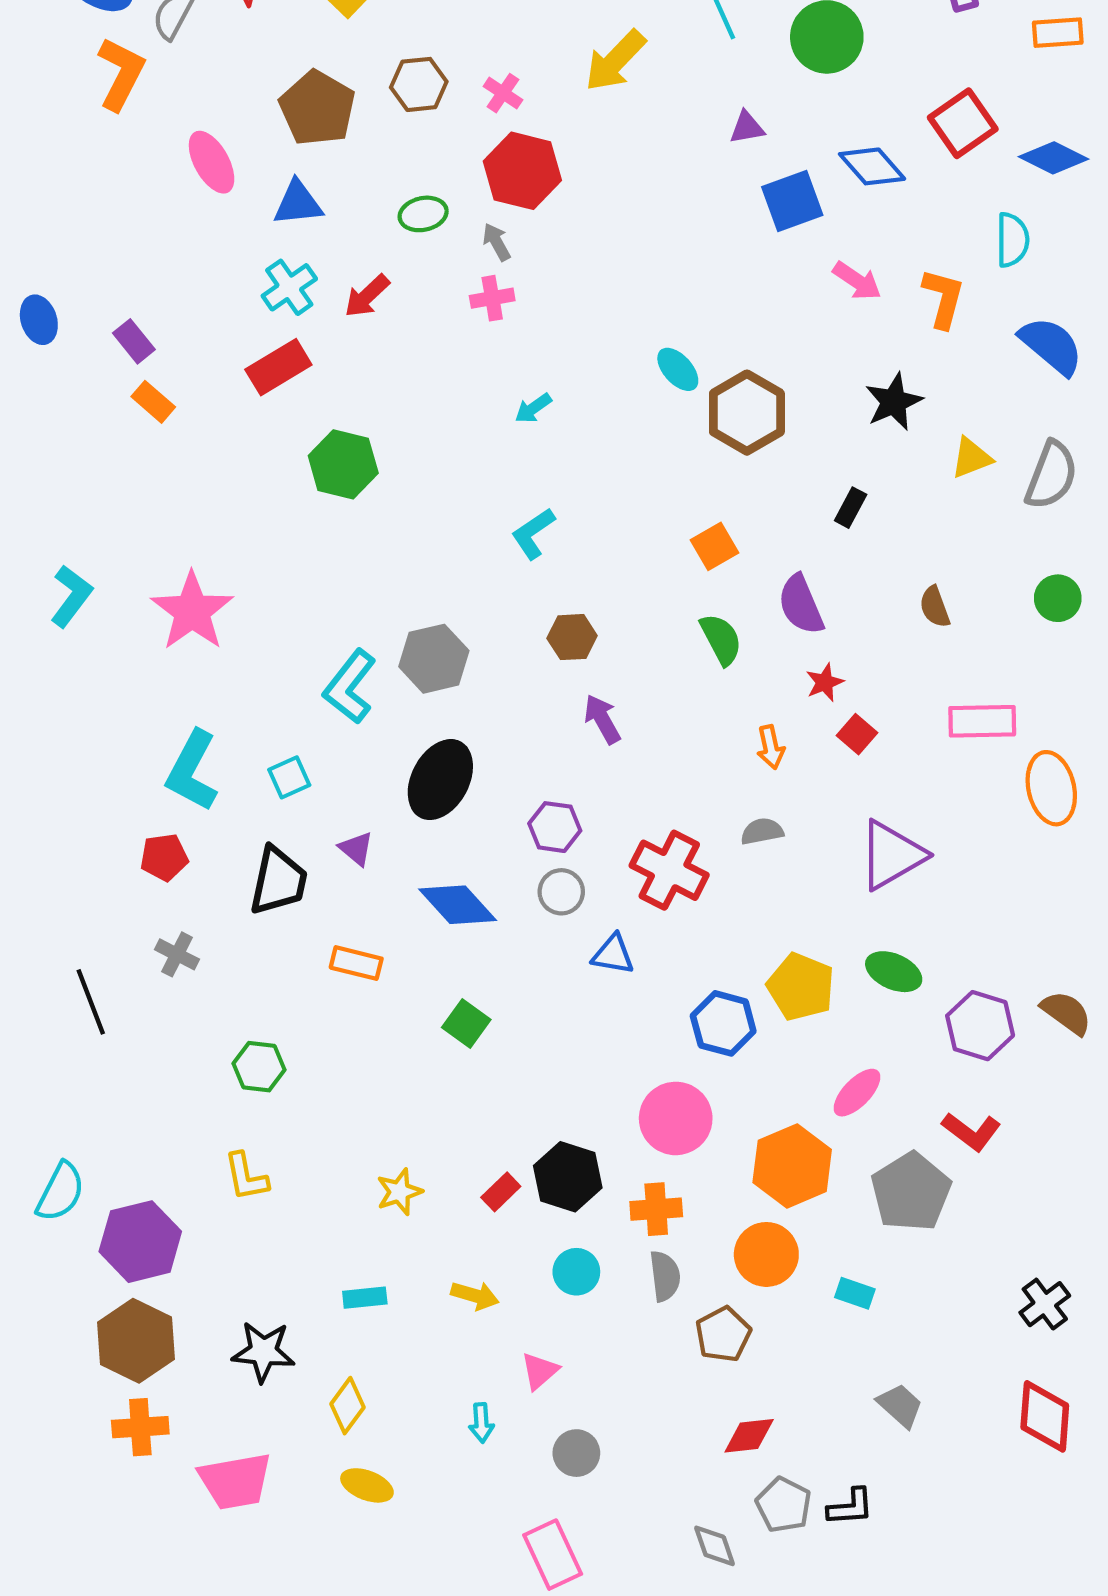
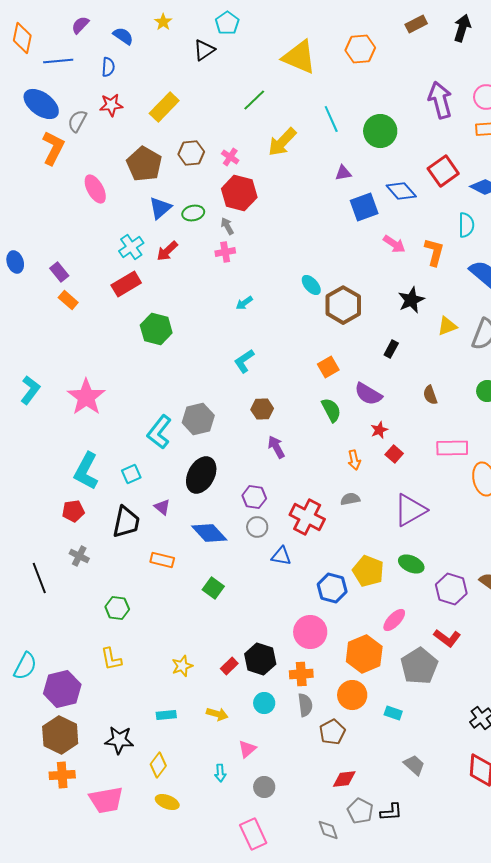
blue triangle: (298, 203) -> (160, 208), moved, turned -35
purple semicircle: (801, 605) -> (368, 394), turned -36

